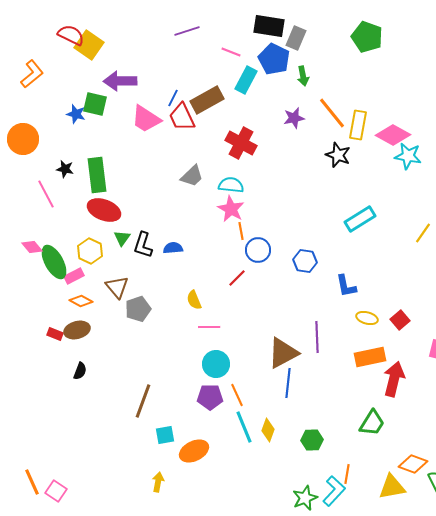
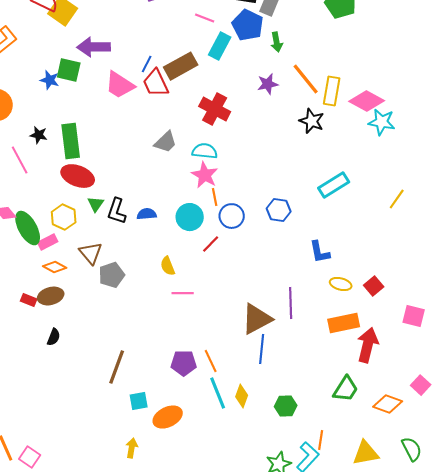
blue hexagon: (305, 261) -> (279, 210), moved
cyan circle: (216, 364) -> (190, 217), moved
orange diamond: (413, 464) -> (388, 404), moved

